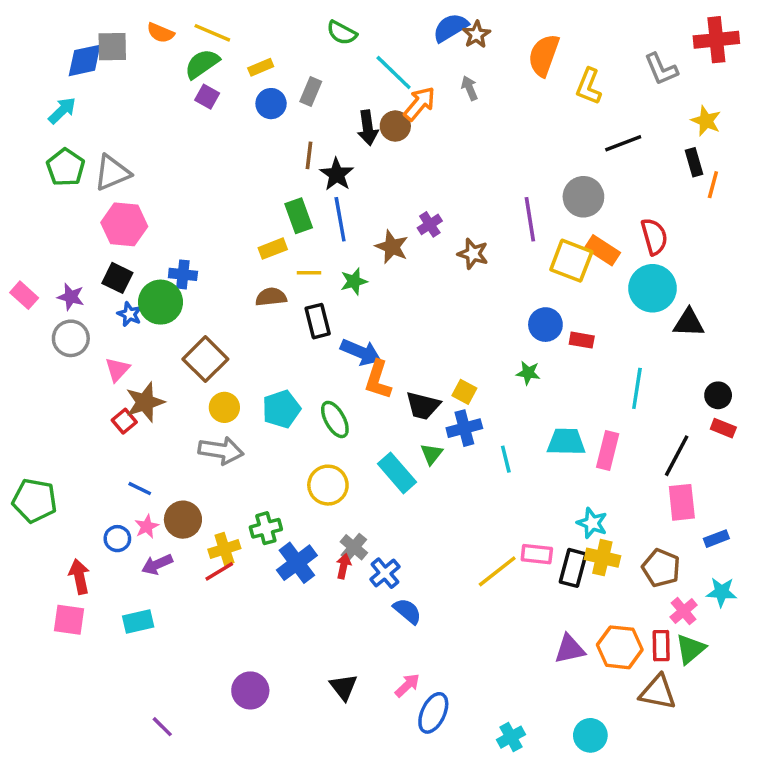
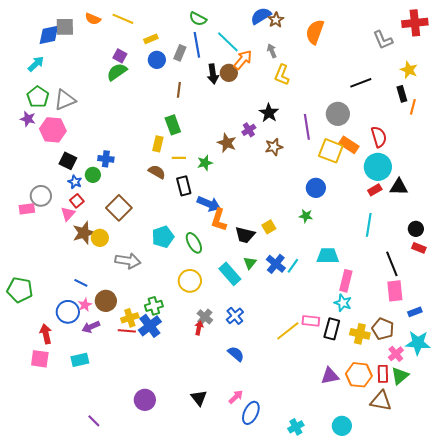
green semicircle: (202, 64) -> (117, 72), moved
yellow L-shape: (589, 86) -> (282, 75), moved
black star: (337, 174) -> (269, 113), moved
blue line: (340, 219) -> (197, 45), moved
pink hexagon: (124, 224) -> (53, 130), moved
yellow rectangle: (273, 249) -> (158, 144), turned -56
brown star: (473, 254) -> (274, 147), turned -30
pink rectangle: (24, 295) -> (27, 209), moved, turned -49
purple star: (71, 297) -> (28, 119), moved
brown semicircle: (271, 297) -> (157, 172), turned 36
green circle: (161, 302) -> (93, 175), size x0.6
red rectangle: (582, 340) -> (375, 190), moved, turned -40
yellow square: (464, 392) -> (269, 227), turned 32
yellow circle: (224, 407) -> (100, 238), moved
red square: (124, 421) -> (77, 201), moved
blue cross: (464, 428) -> (276, 264), moved, turned -36
pink rectangle: (608, 451) -> (346, 281), moved
black line: (677, 456) -> (392, 264), turned -50
cyan line: (506, 459) -> (293, 266), turned 49
blue circle: (117, 539) -> (68, 312), size x1.5
yellow cross: (602, 558) -> (360, 334), moved
blue cross: (297, 563) -> (150, 326), moved
red line: (219, 571) -> (127, 331), turned 36
blue cross: (385, 573) -> (235, 316), moved
cyan star: (722, 592) -> (418, 343), size x1.4

